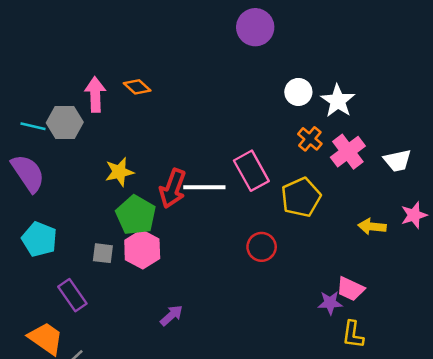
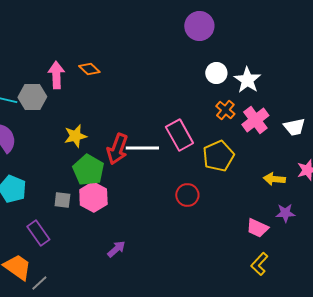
purple circle: (255, 27) -> (199, 26), moved
purple star: (330, 303) -> (285, 213), moved
yellow L-shape: (353, 334) -> (259, 264), turned 35

